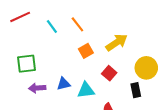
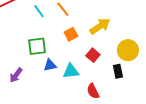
green square: (27, 64) -> (37, 46), moved
purple arrow: (37, 88) -> (16, 75), moved, turned -49

